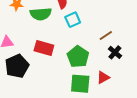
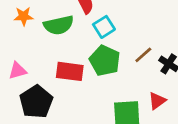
brown line: (106, 35) -> (143, 55), moved
green pentagon: (78, 57) -> (105, 61), moved

